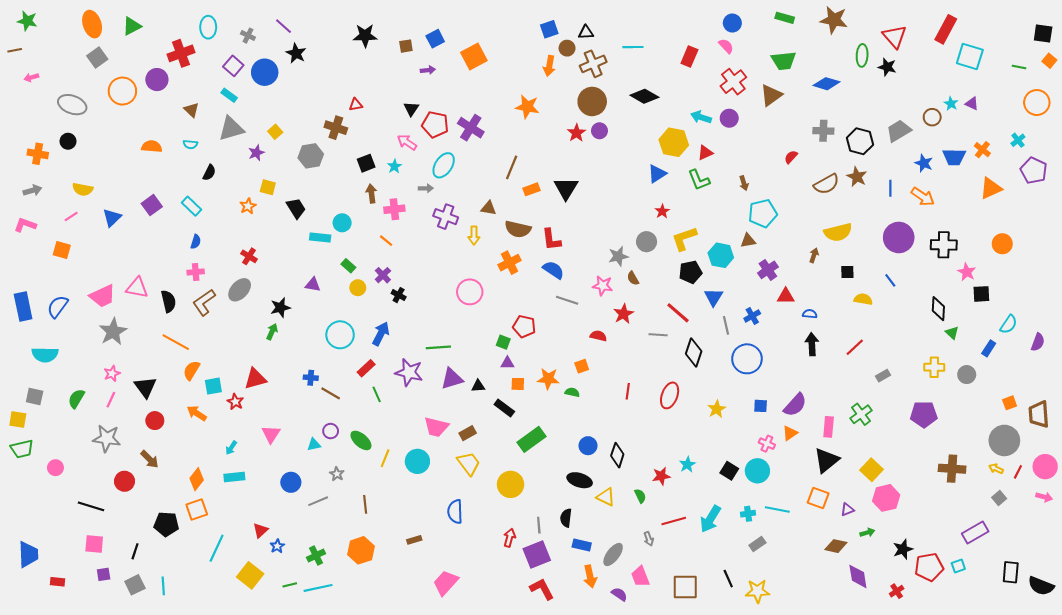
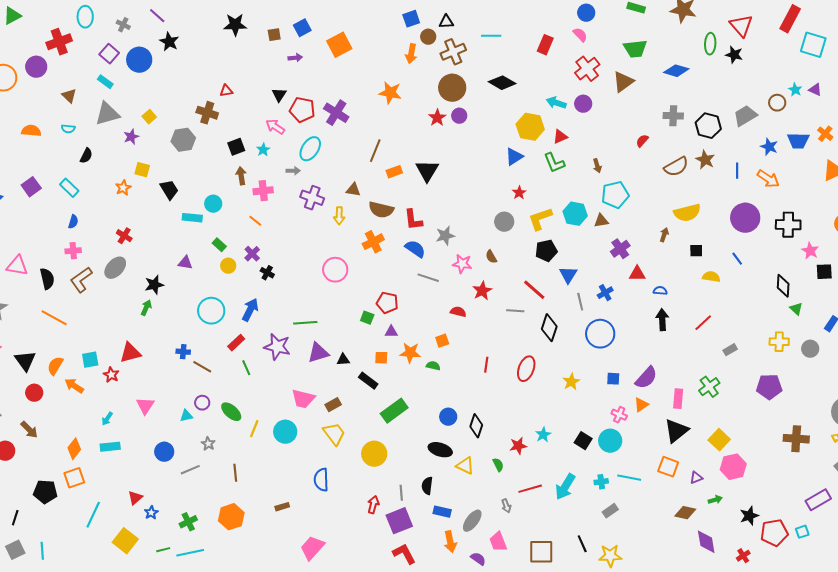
cyan hexagon: (721, 255) -> (575, 214), moved
gray star: (618, 256) -> (445, 236), moved
purple triangle: (507, 363) -> (391, 332), moved
orange semicircle: (191, 370) -> (55, 366), moved

